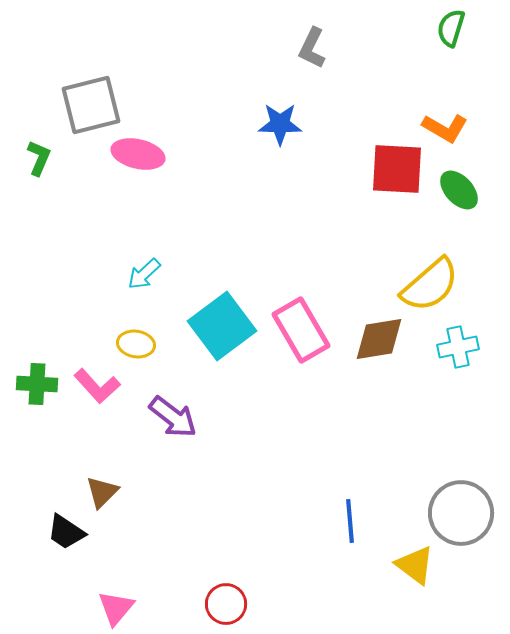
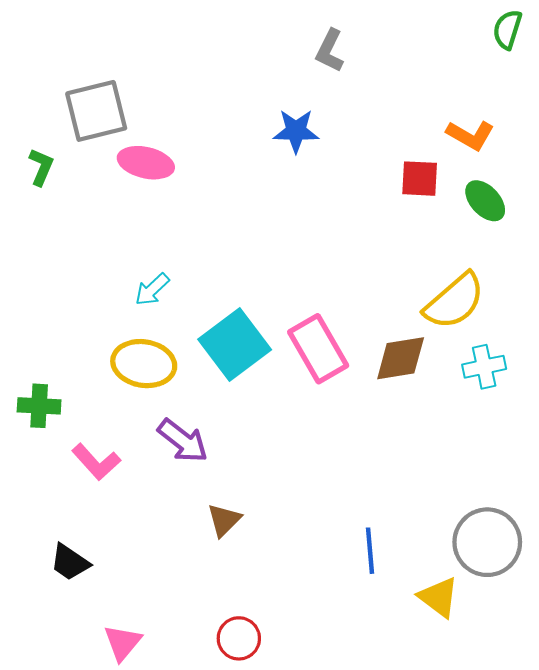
green semicircle: (451, 28) -> (507, 29), moved
red square: (397, 169) -> (420, 179), size x0.7
yellow ellipse: (136, 344) -> (144, 364), size x1.6
pink L-shape: (97, 386) -> (96, 462), moved
brown triangle: (102, 492) -> (224, 520), moved

